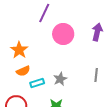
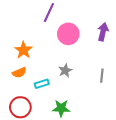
orange semicircle: (23, 71) -> (19, 73), moved
gray star: (60, 79) -> (65, 71), moved

